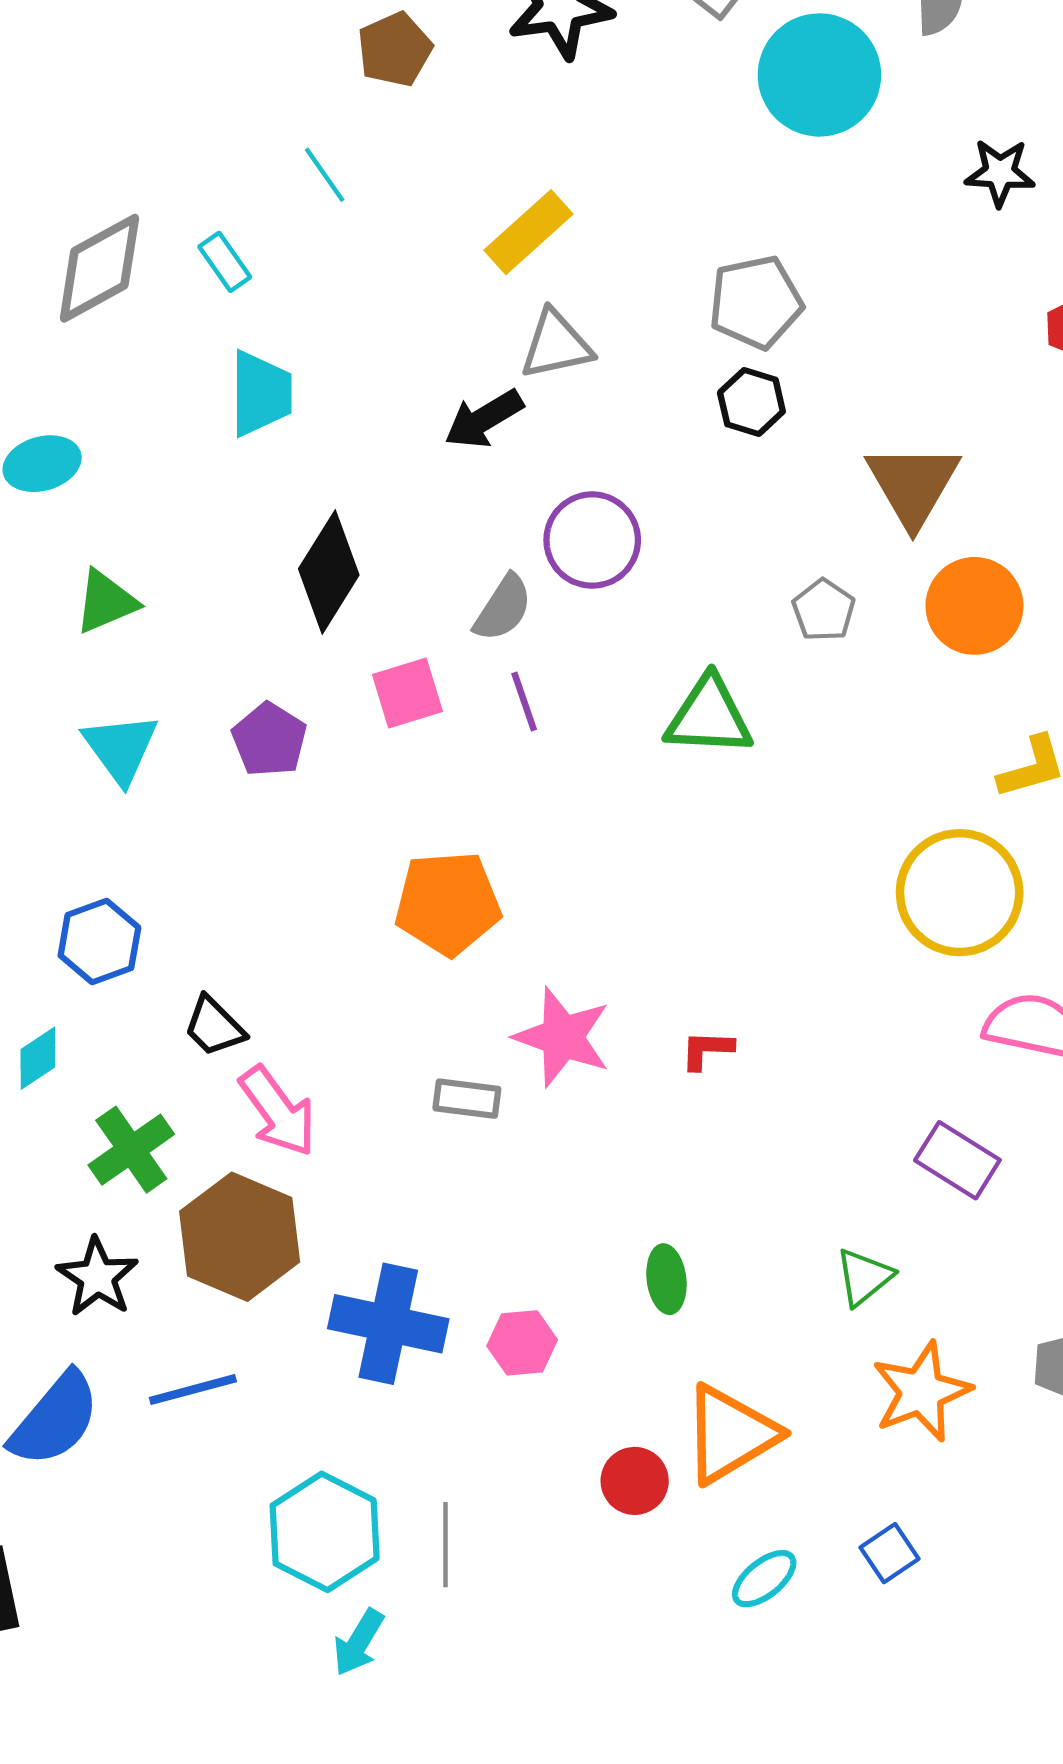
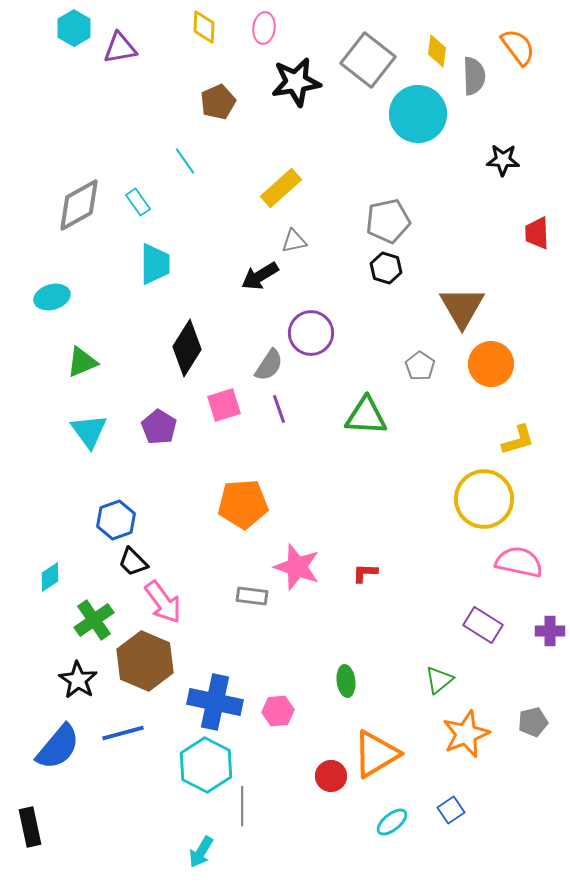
gray triangle: (556, 345) -> (294, 241), size x0.7
blue hexagon: (99, 941) -> (116, 520), moved
cyan hexagon: (325, 1532) -> (206, 765), moved

